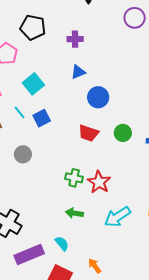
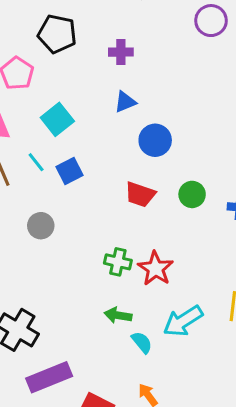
cyan semicircle: (62, 243) -> (142, 342), moved

